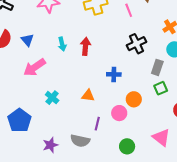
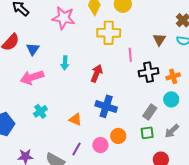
pink line: (129, 10) -> (130, 55), moved
black cross: (136, 44) -> (149, 72), moved
red arrow: (85, 46) -> (97, 73), moved
blue cross: (114, 74) -> (106, 106), size x1.5

